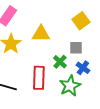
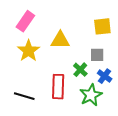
yellow square: (81, 21) -> (102, 26), turned 30

